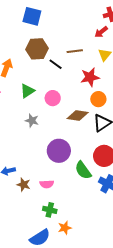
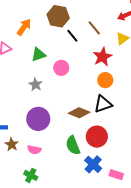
brown line: (75, 51) -> (94, 28), turned 42
red star: (90, 77) -> (103, 57), turned -30
brown diamond: (78, 115) -> (79, 113), moved
purple circle: (59, 151) -> (38, 119), moved

